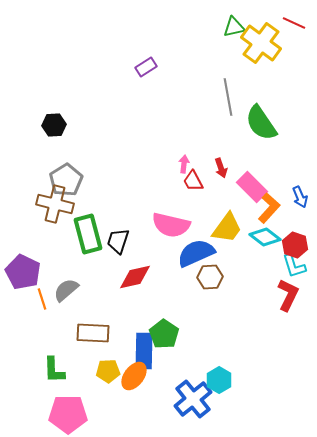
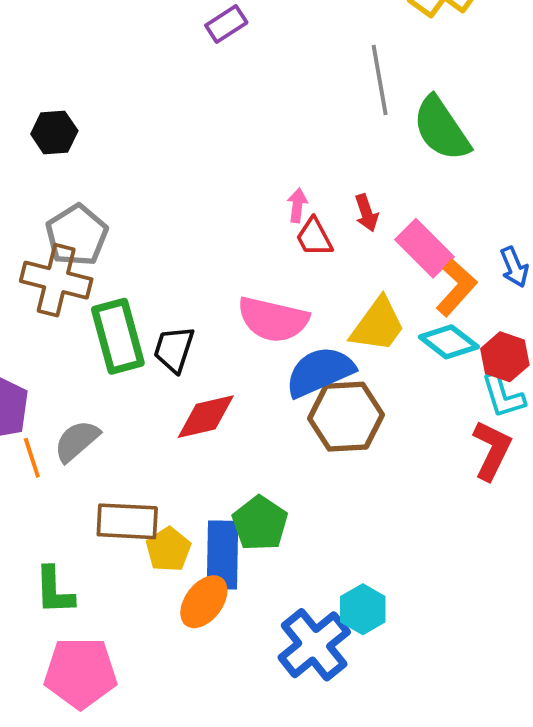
brown hexagon: (210, 277) -> (346, 417), size x1.5
yellow pentagon: (108, 371) -> (168, 549), moved, turned -30

